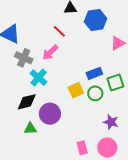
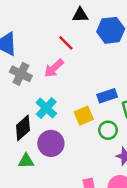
cyan cross: (39, 78) -> (46, 108), moved
green circle: (95, 93) -> (108, 130), moved
black diamond: (27, 102) -> (23, 128), turned -30

